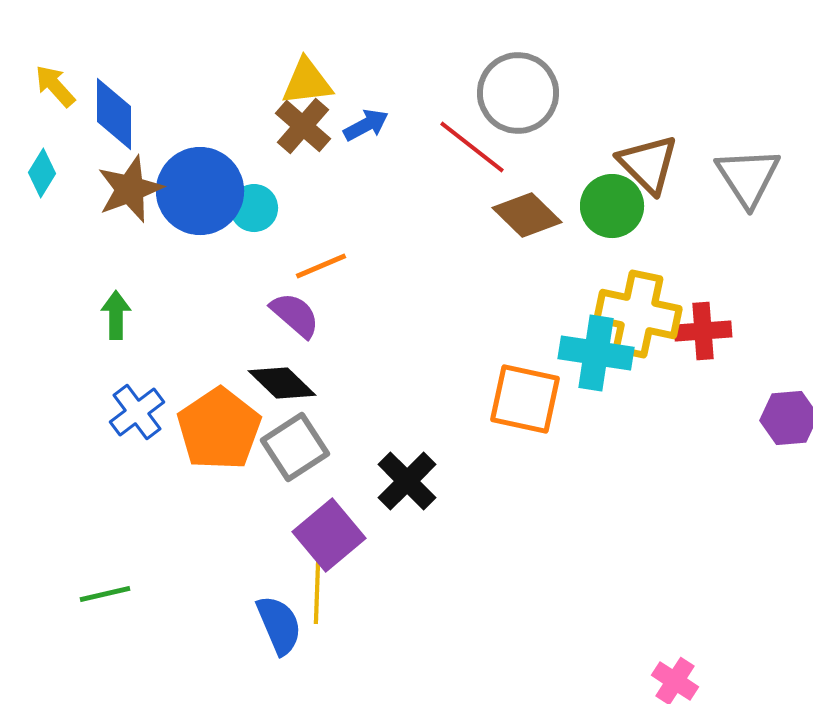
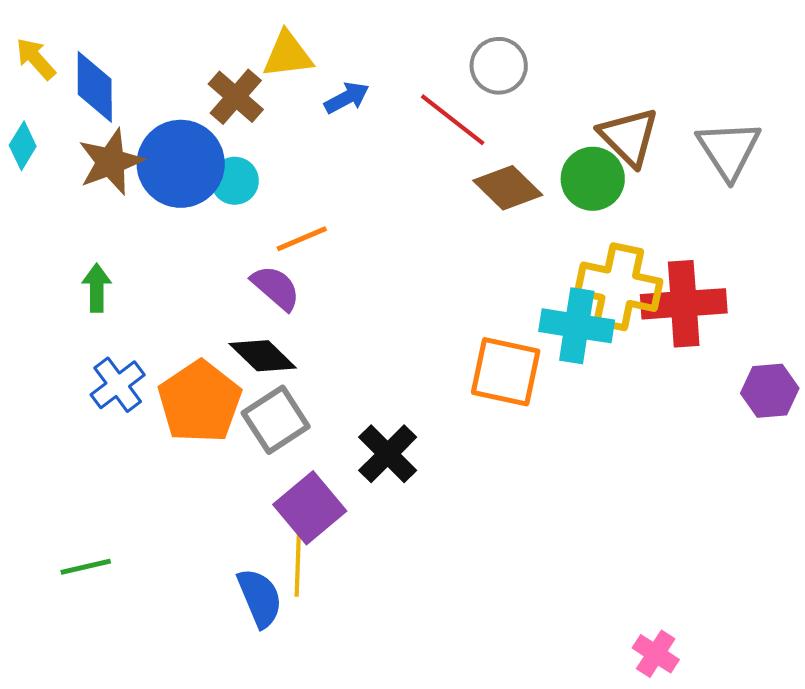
gray circle: (518, 93) -> (499, 66), size x0.7
brown cross: (303, 126) -> (236, 97), moved
red cross: (703, 331) -> (684, 304), size x1.5

